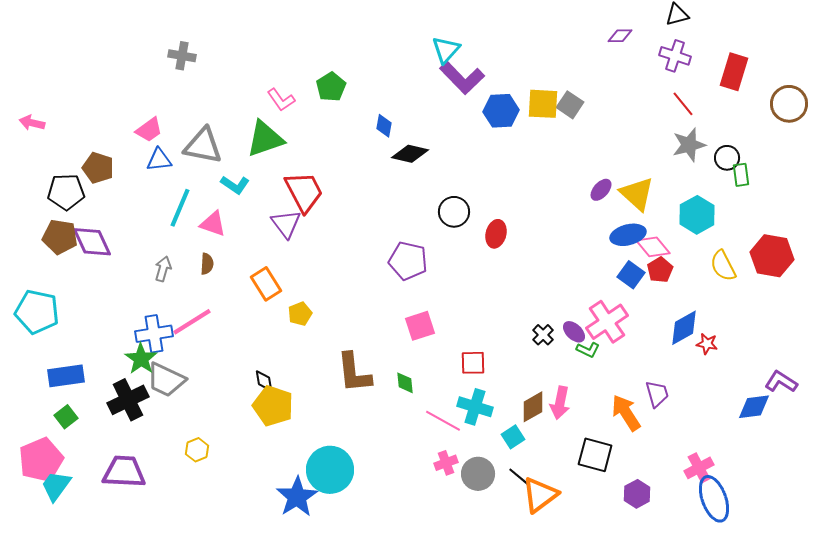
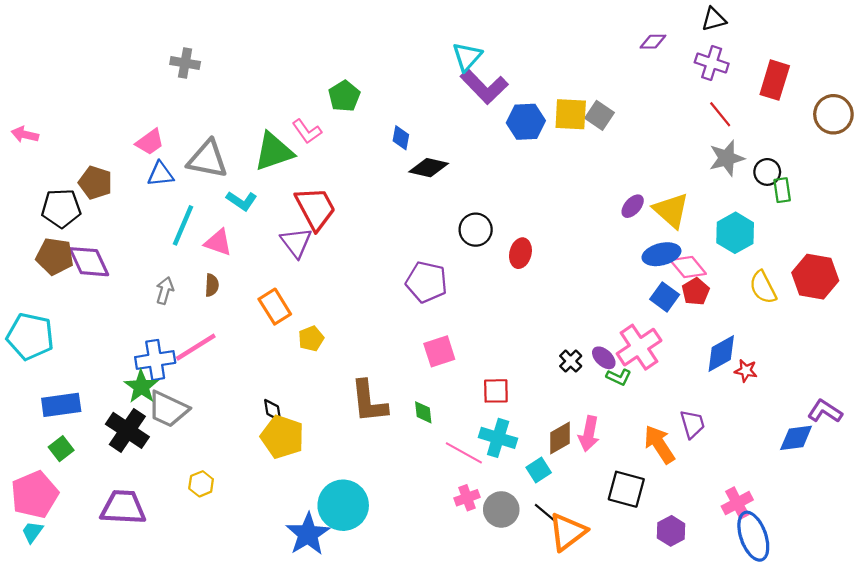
pink L-shape: (281, 100) -> (307, 131), moved
black cross: (128, 400) -> (127, 430), turned -30
cyan trapezoid: (56, 486) -> (32, 532), moved, size x0.7

